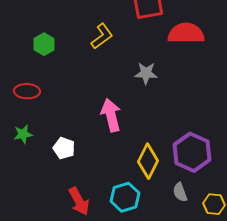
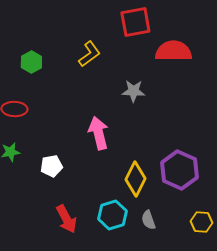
white pentagon: (64, 148) -> (51, 166), turned -30
gray semicircle: (180, 192) -> (148, 220), moved

